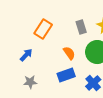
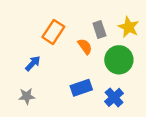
orange semicircle: (69, 53) -> (85, 46), moved
gray star: (30, 82) -> (27, 96), moved

